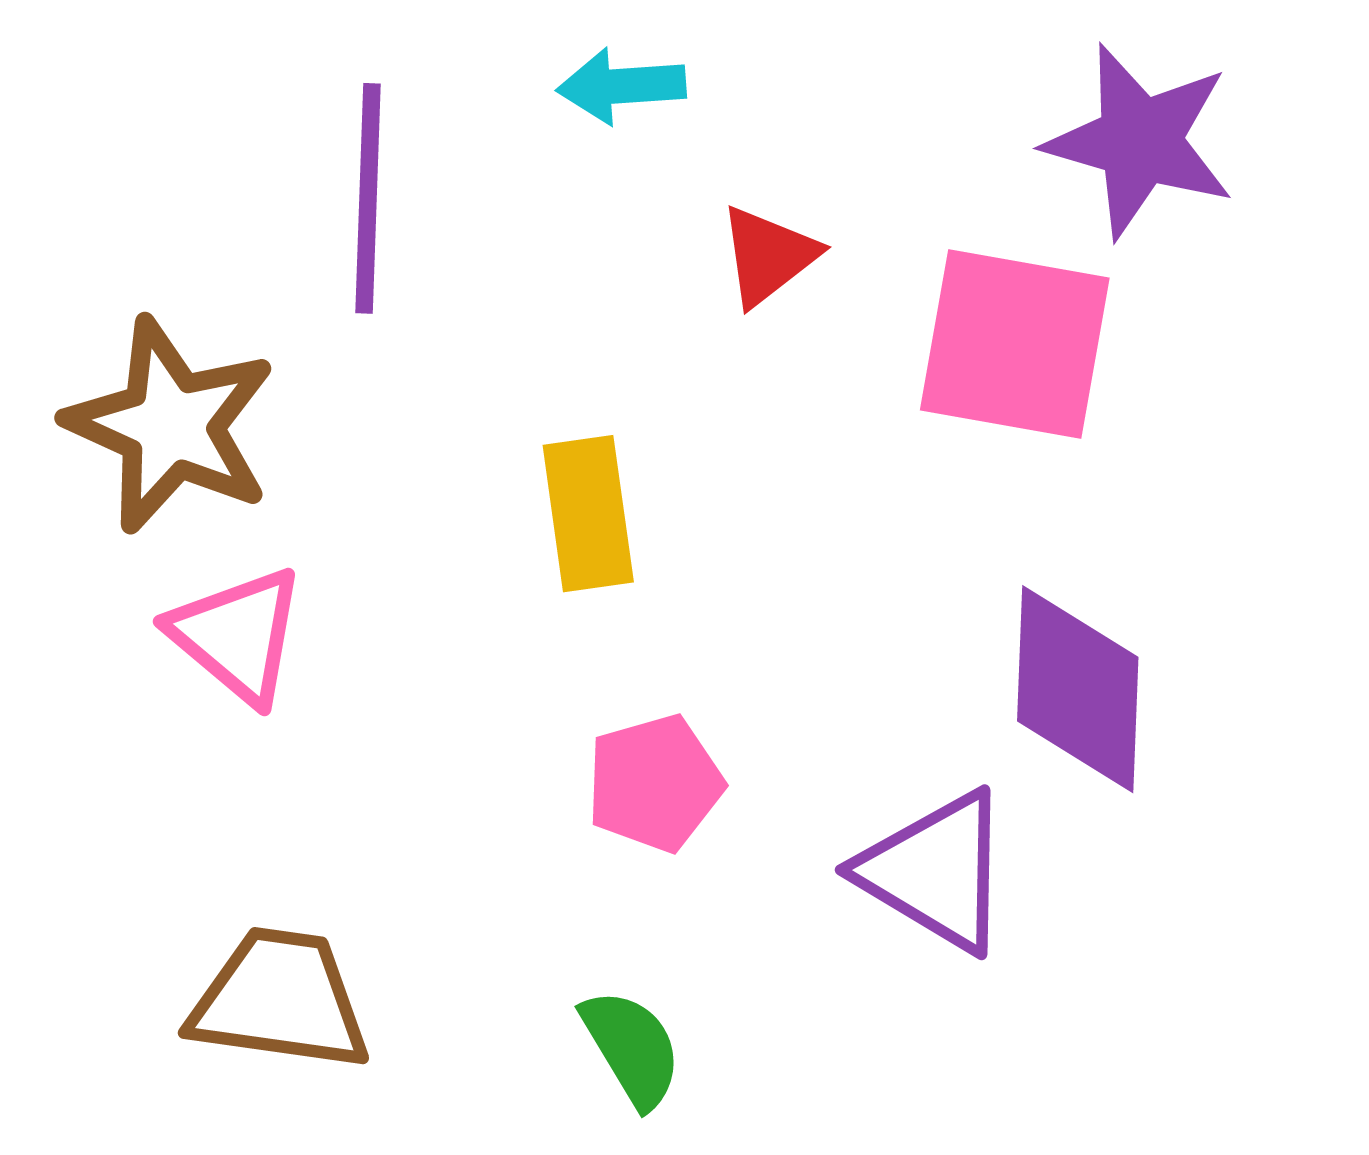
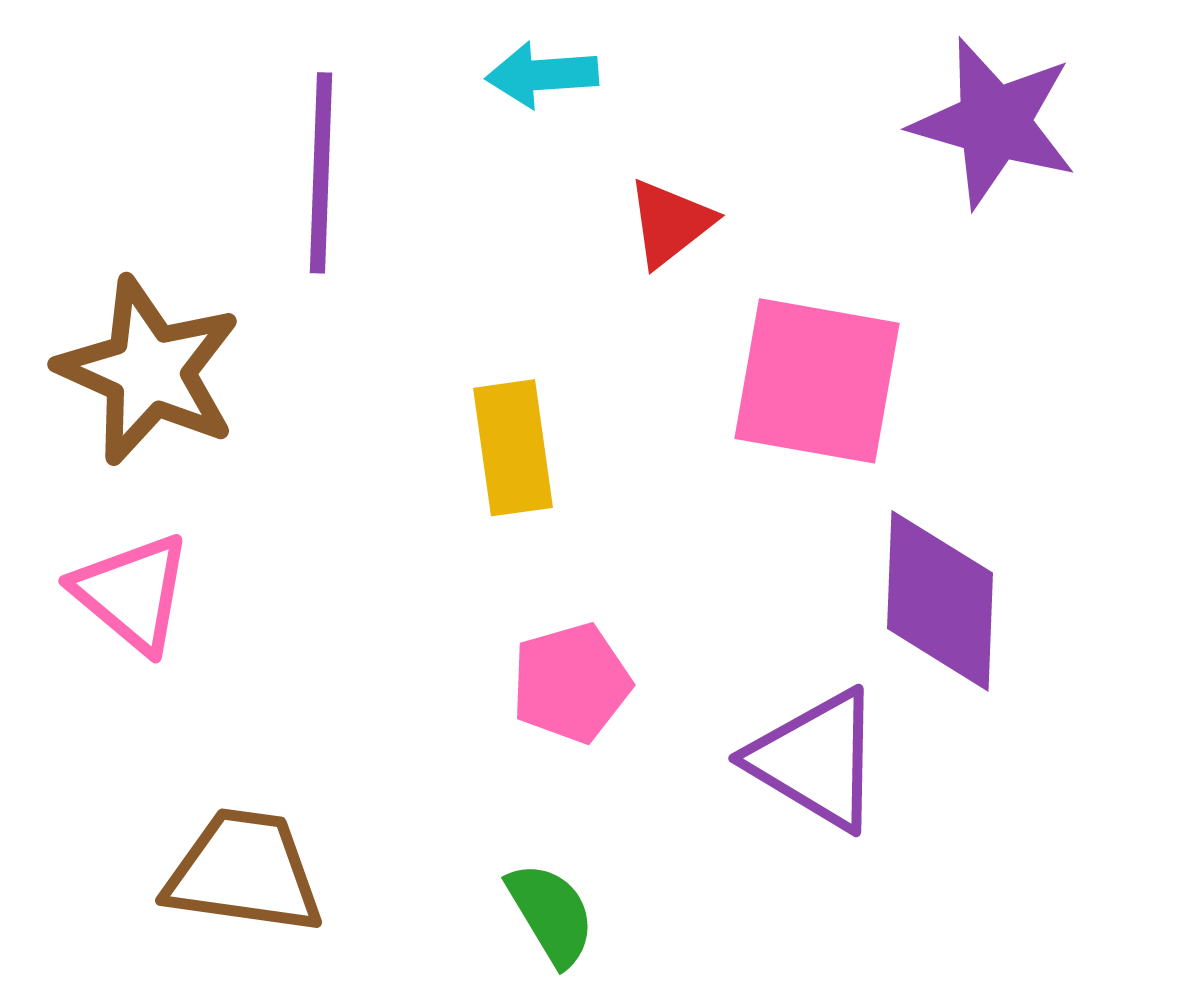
pink square: (1015, 344) -> (817, 381), moved
pink triangle: (237, 635) -> (132, 593), moved

